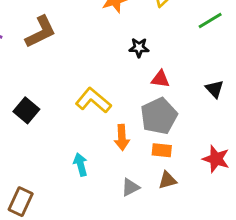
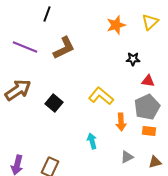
brown triangle: (167, 180) -> (155, 162), moved

